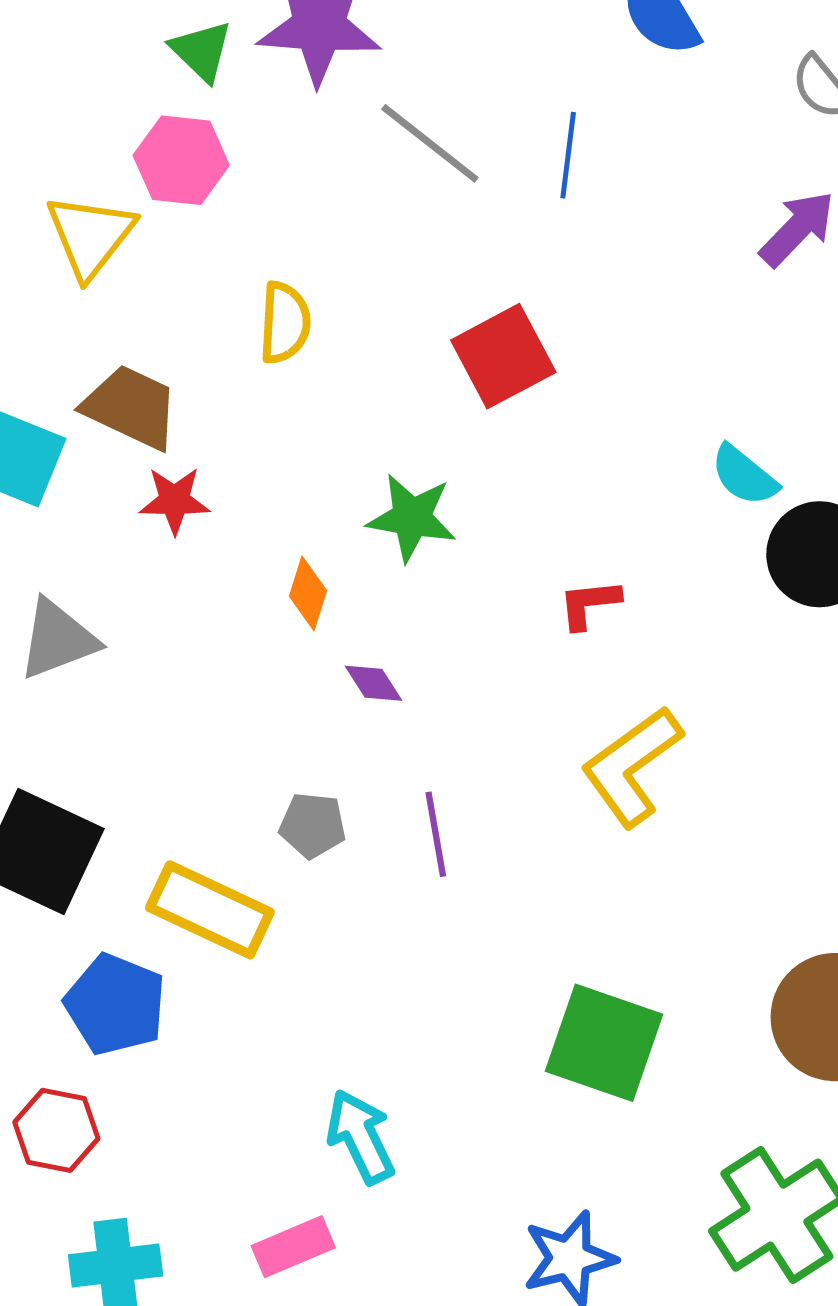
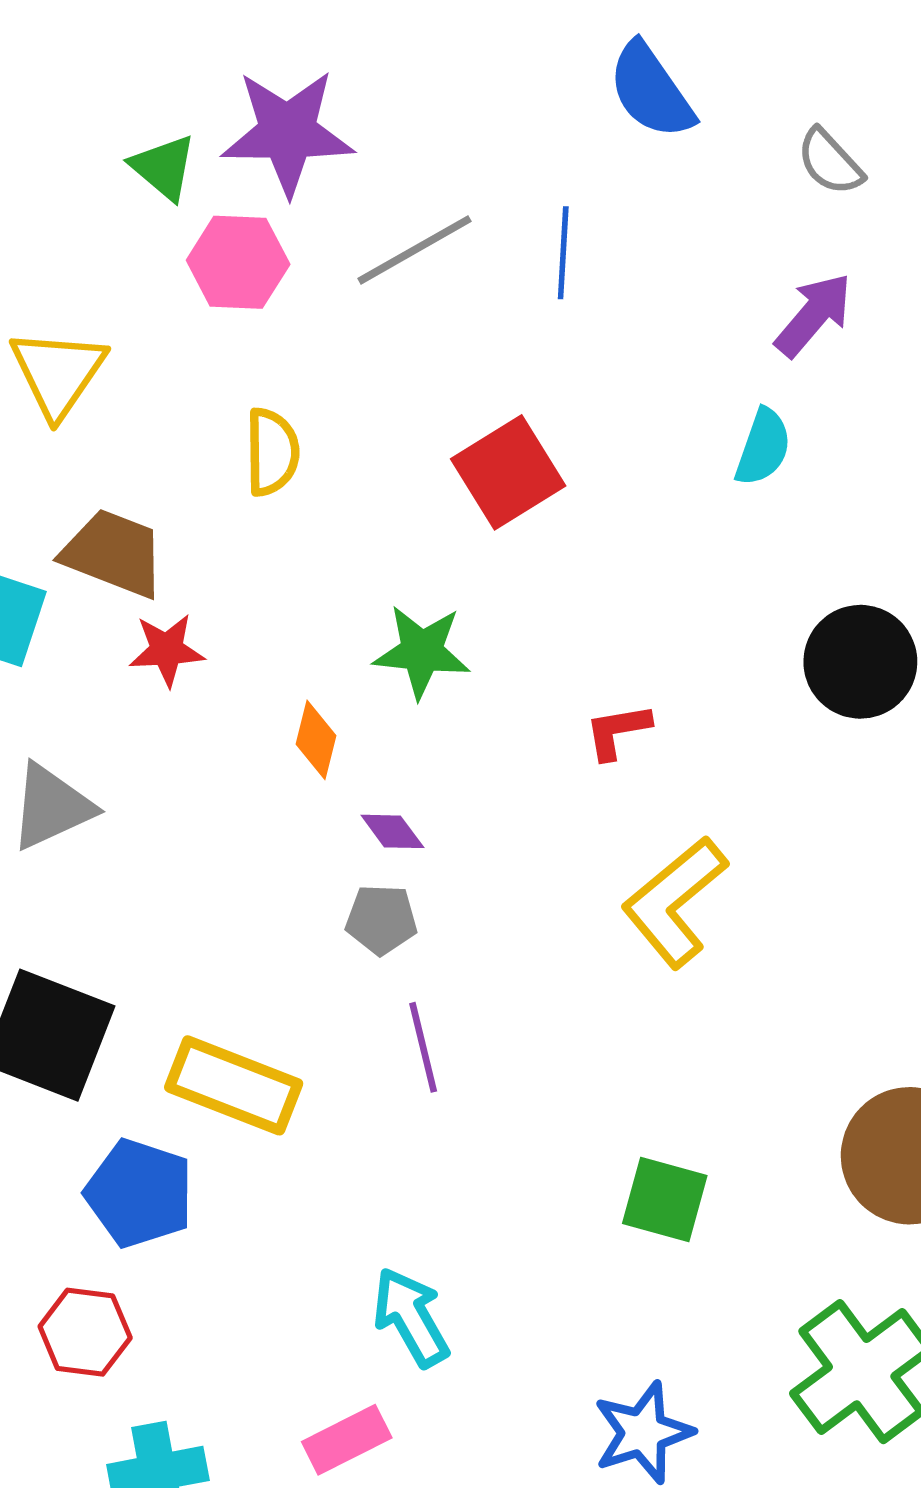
gray line: (430, 143) -> (415, 250), turned -64
pink hexagon: (181, 160) -> (238, 262), moved
cyan semicircle: (744, 475) -> (763, 447), moved, turned -106
gray pentagon: (313, 825) -> (381, 919), moved
purple line: (436, 834) -> (423, 1047), moved
green square: (604, 1043) -> (665, 1200), size x0.7

